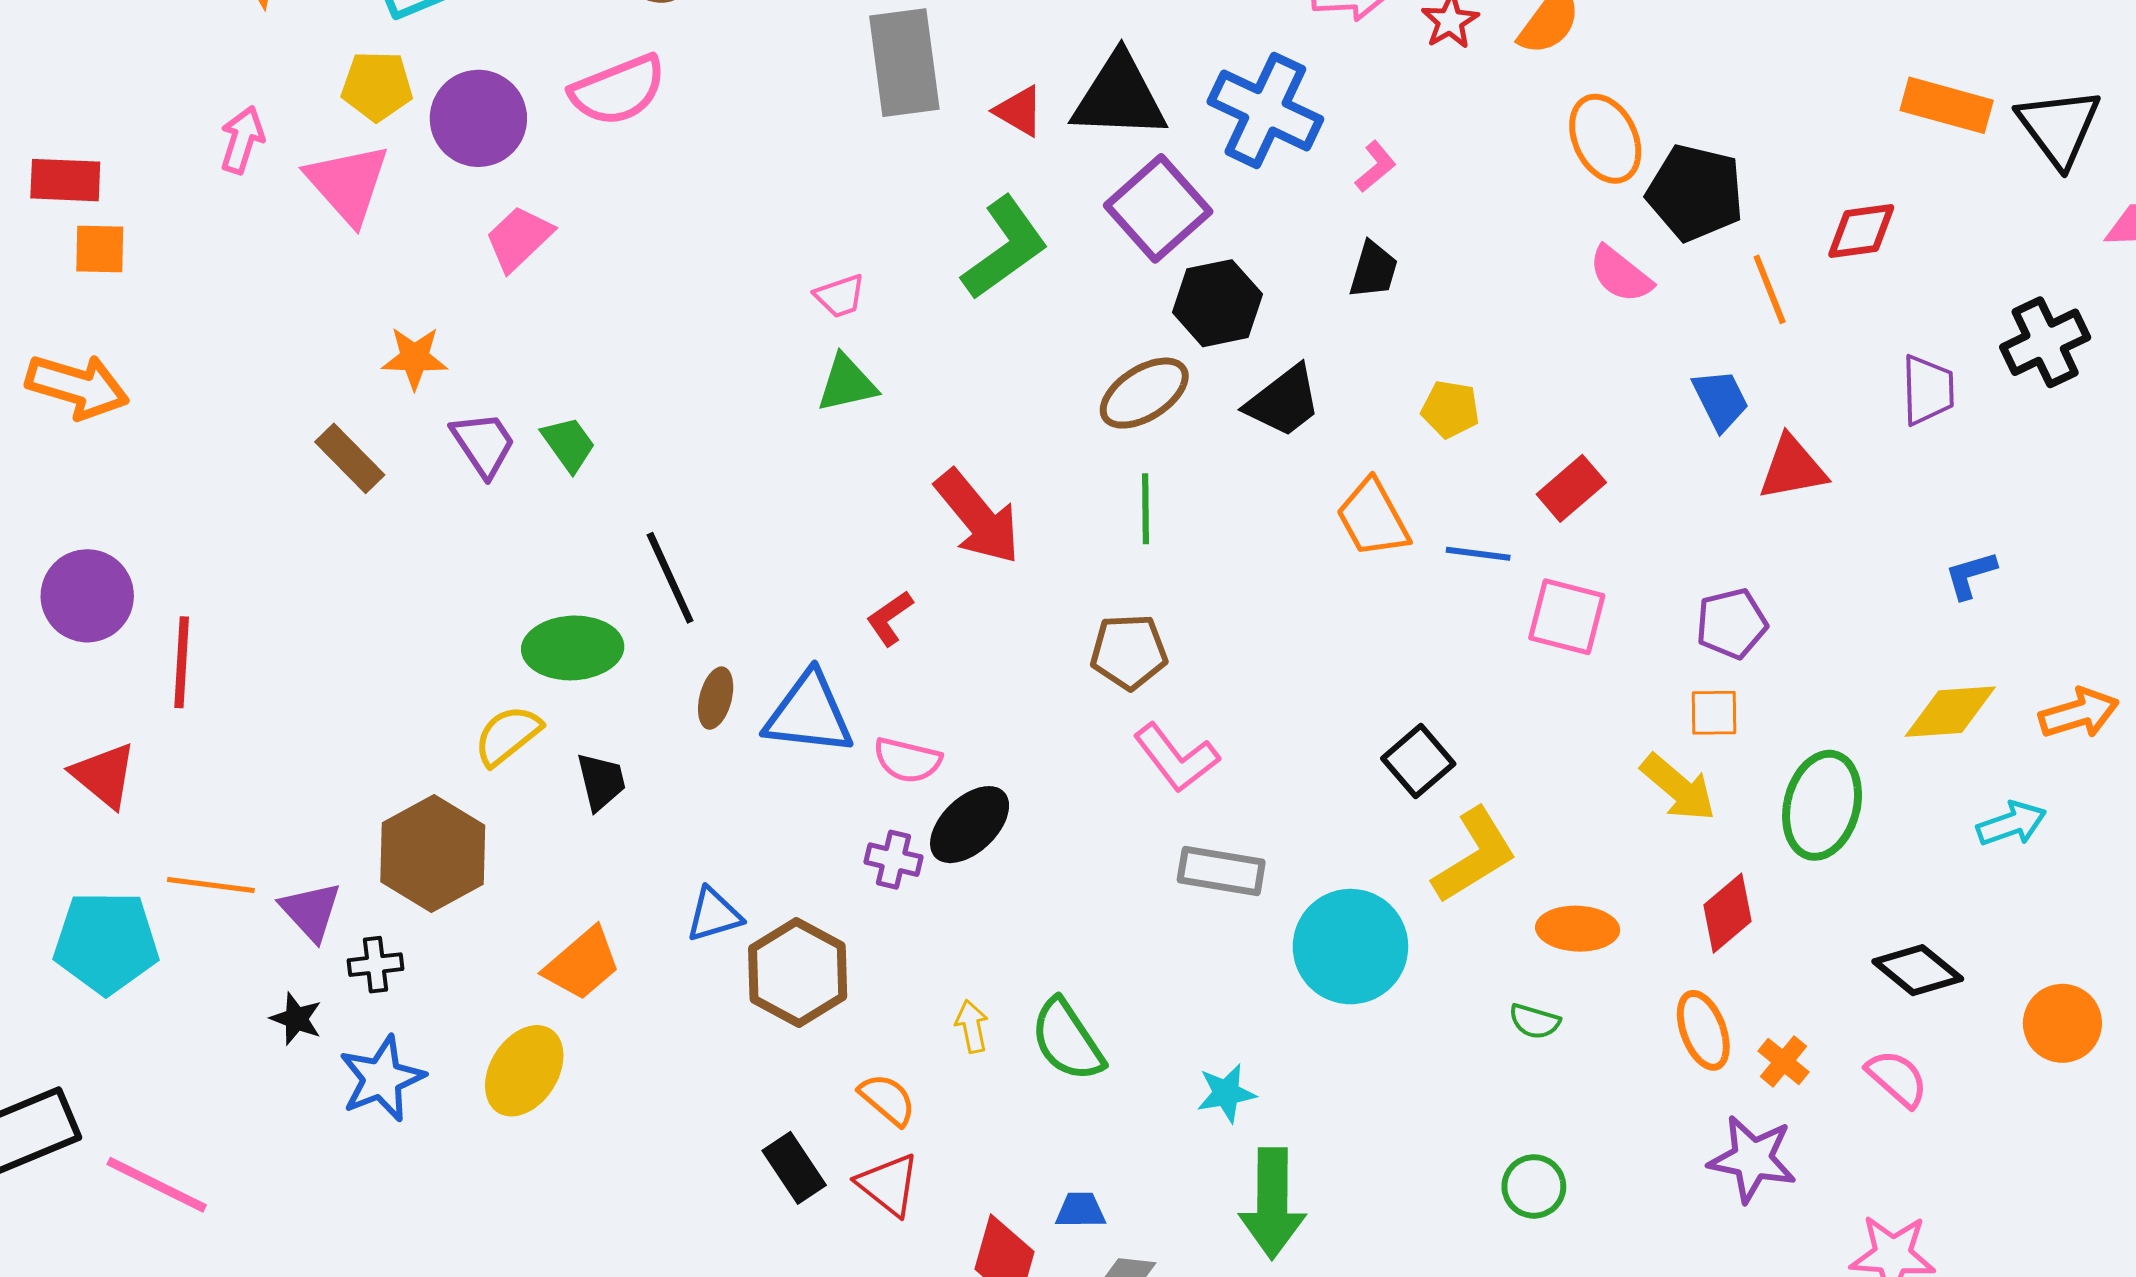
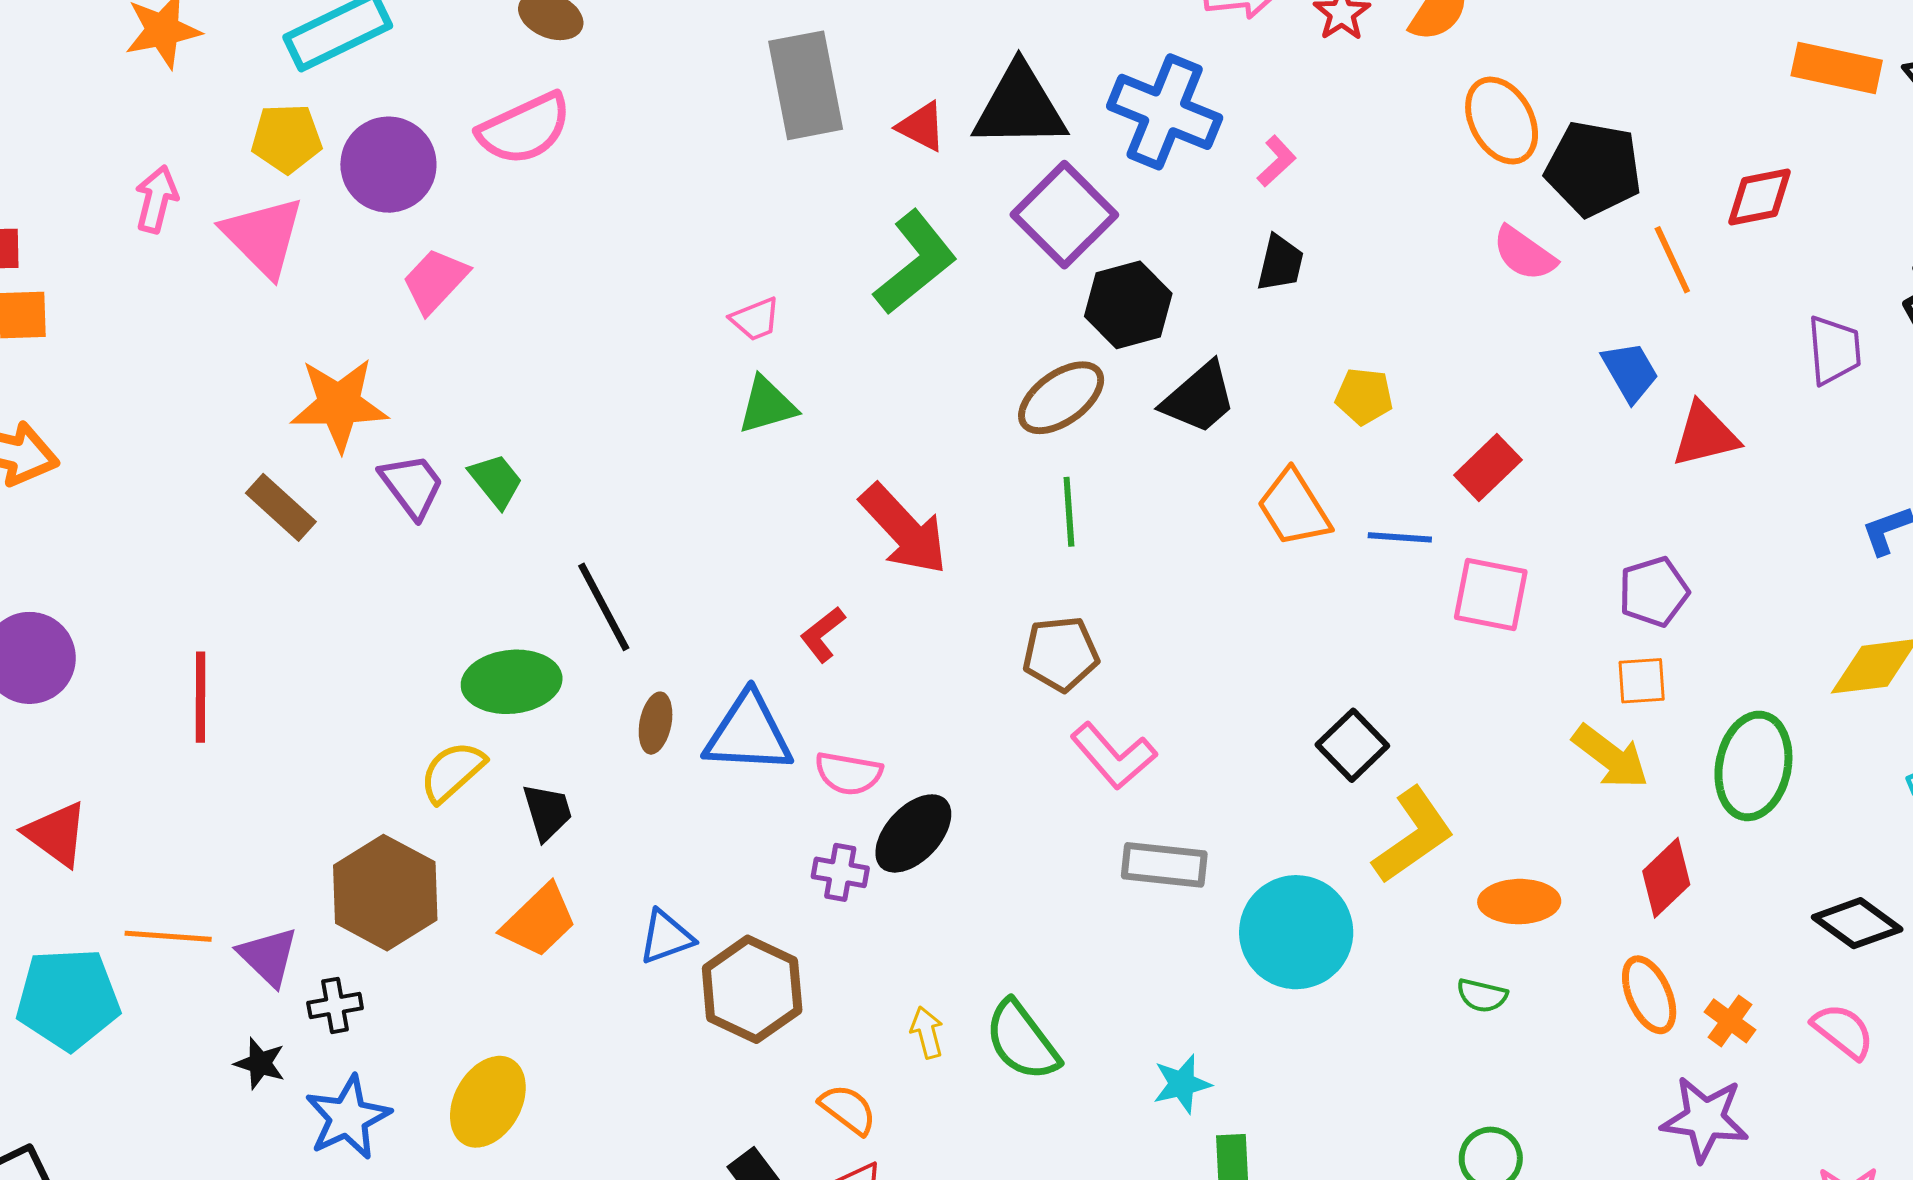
orange star: (415, 358) -> (339, 404), size x1.5
red line: (182, 662) -> (201, 697), moved
orange trapezoid: (582, 964) -> (539, 921), moved

